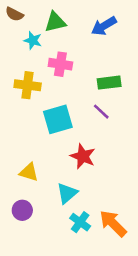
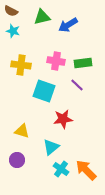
blue arrow: (104, 26) -> (68, 25), moved
cyan star: (33, 40) -> (13, 31), moved
pink cross: (60, 64) -> (56, 61), moved
cyan square: (58, 119) -> (44, 91), turned 35
red star: (83, 156) -> (63, 119), turned -30

